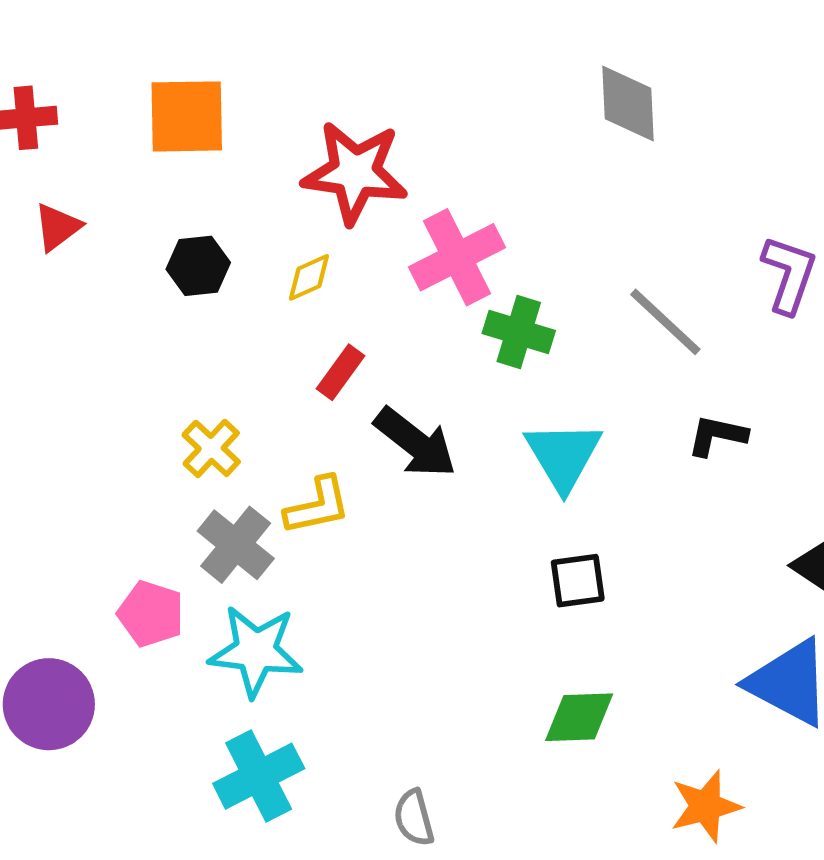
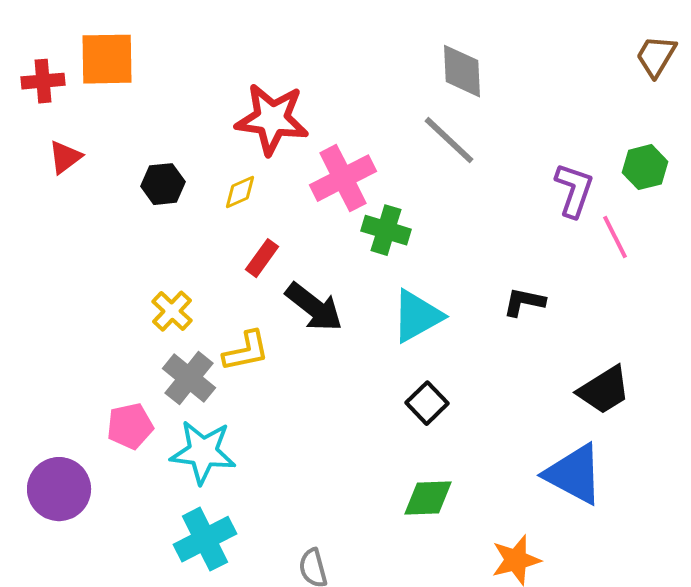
orange square: (187, 116) -> (107, 59), moved
gray line: (665, 322) -> (449, 140), moved
cyan triangle: (563, 456) -> (417, 316), turned 32
black square: (578, 581) -> (427, 403), turned -36
pink pentagon: (151, 614) -> (130, 426), turned -30

